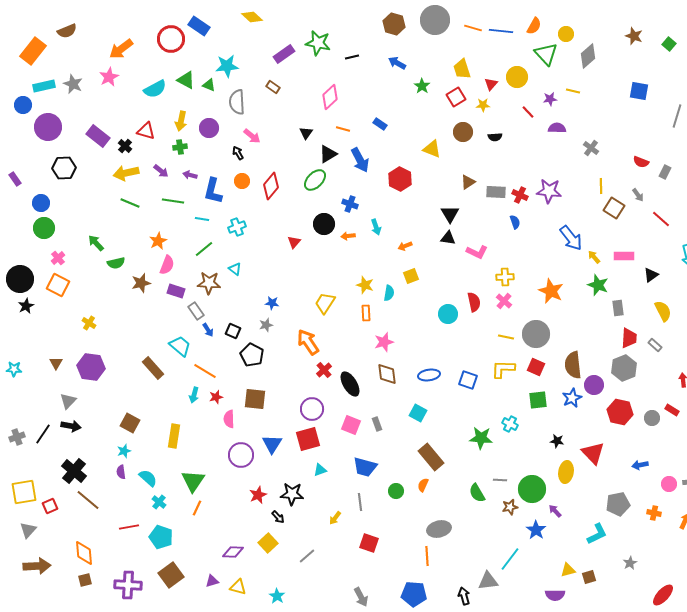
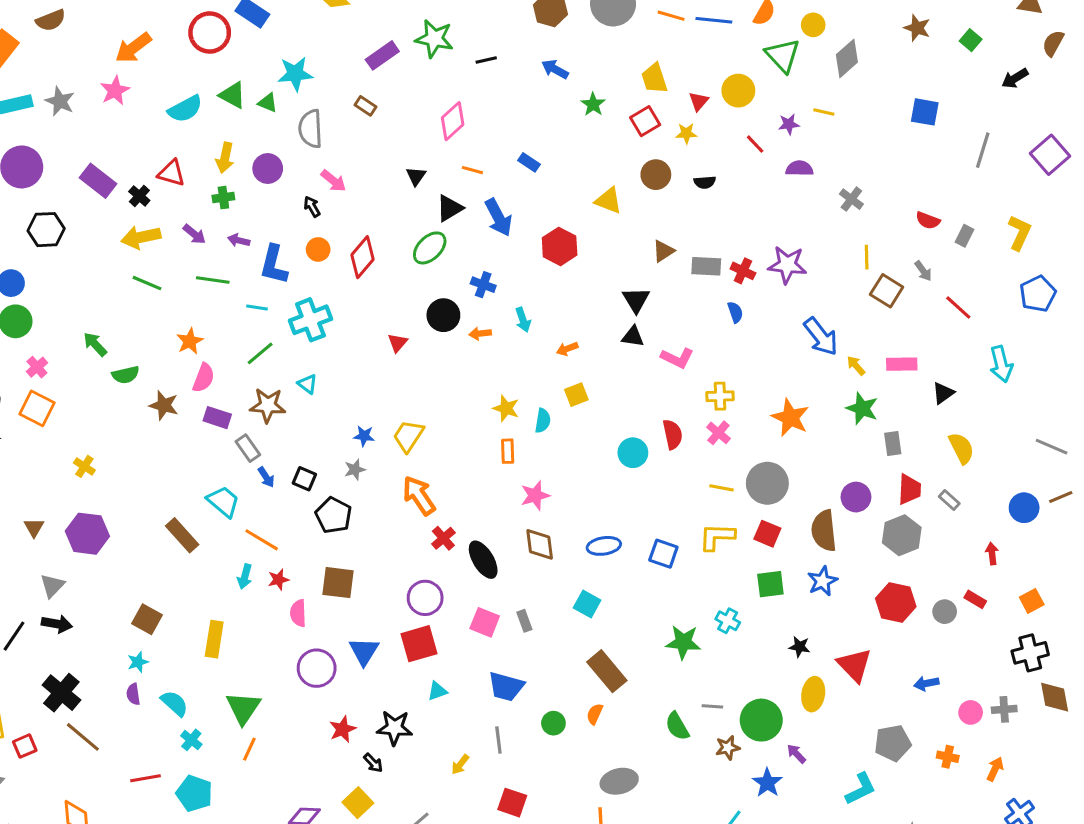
cyan cross: (237, 227) -> (310, 320), size x1.5
brown star: (141, 283) -> (164, 405), turned 30
yellow trapezoid: (325, 303) -> (408, 436), moved
purple circle: (594, 385) -> (856, 497), moved

